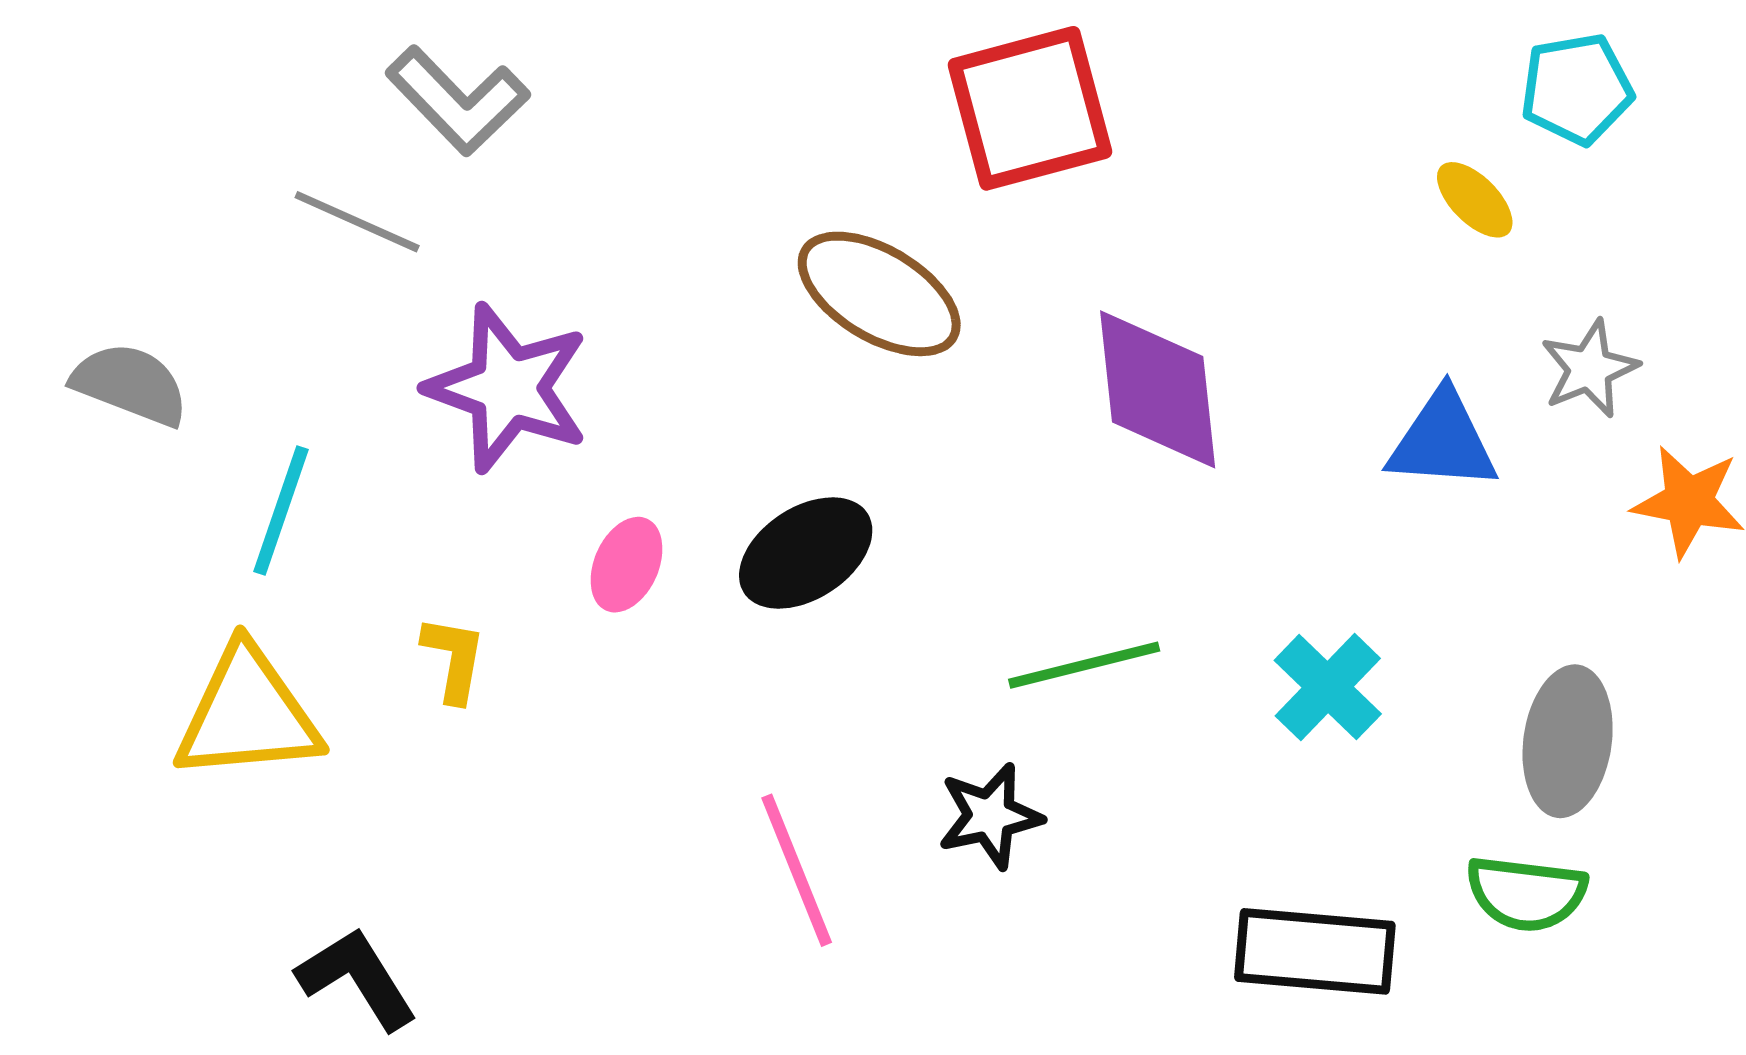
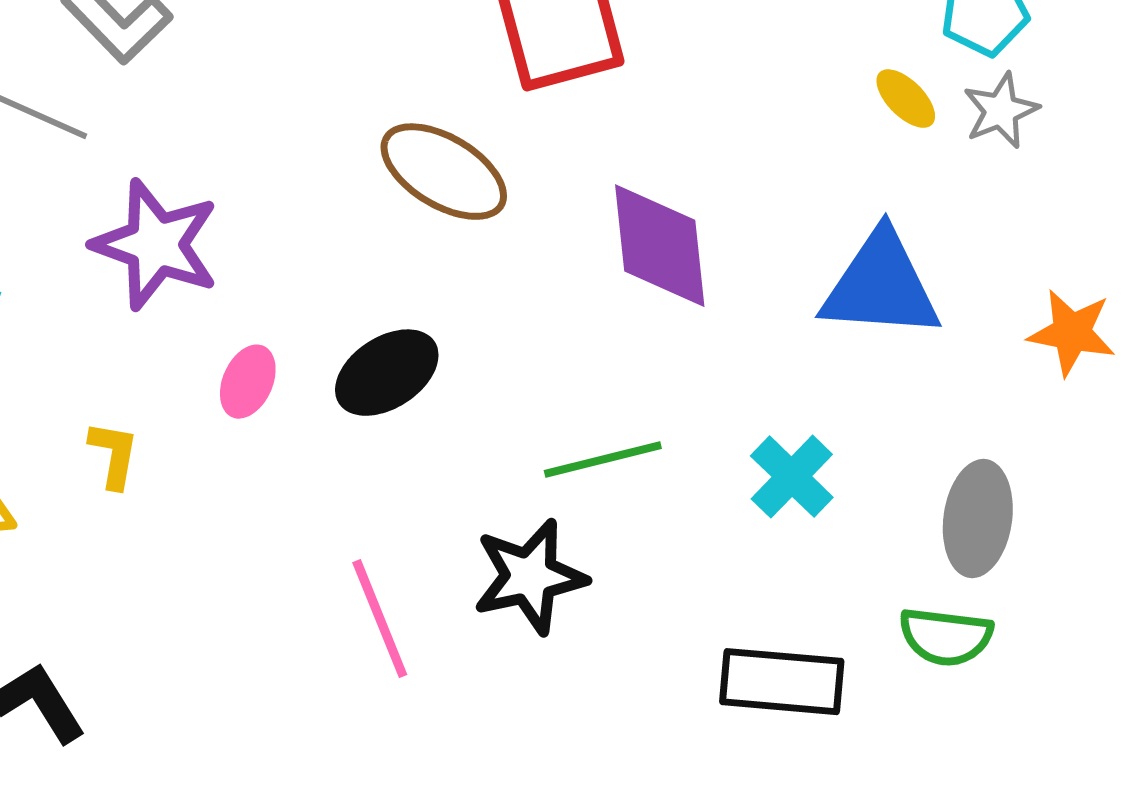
gray star: (1589, 369) -> (1001, 111), moved
blue triangle: (1442, 441) -> (881, 286), size x1.4
black star: (990, 816) -> (530, 577), size x1.4

